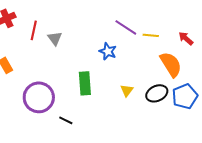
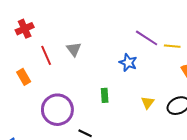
red line: (34, 30) -> (46, 55), moved, turned -36
green rectangle: (85, 83) -> (105, 95), size x0.6

